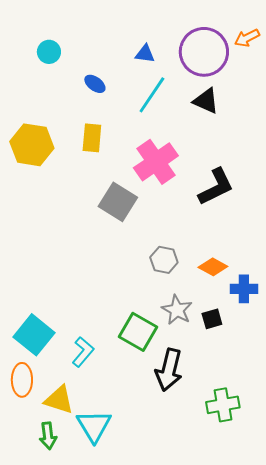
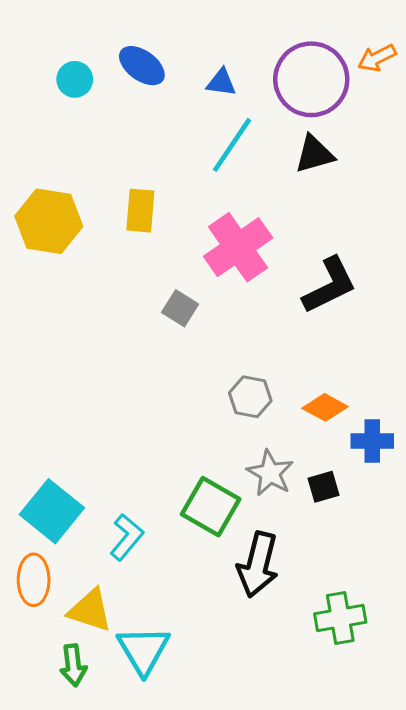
blue ellipse: (95, 84) -> (142, 66), moved, size x1.4
black triangle: (206, 101) -> (314, 154), turned -40
gray square: (118, 202) -> (180, 308), size x0.6

